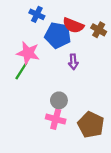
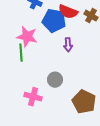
green line: (21, 71) -> (21, 53), turned -36
pink cross: (56, 119) -> (33, 97), moved

